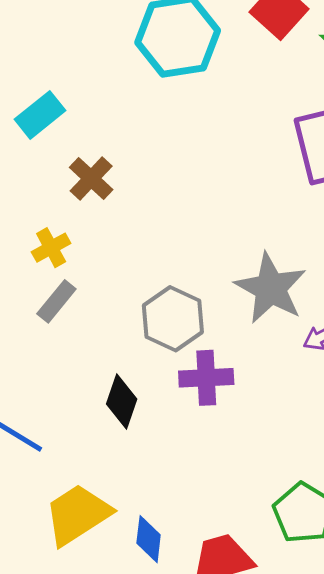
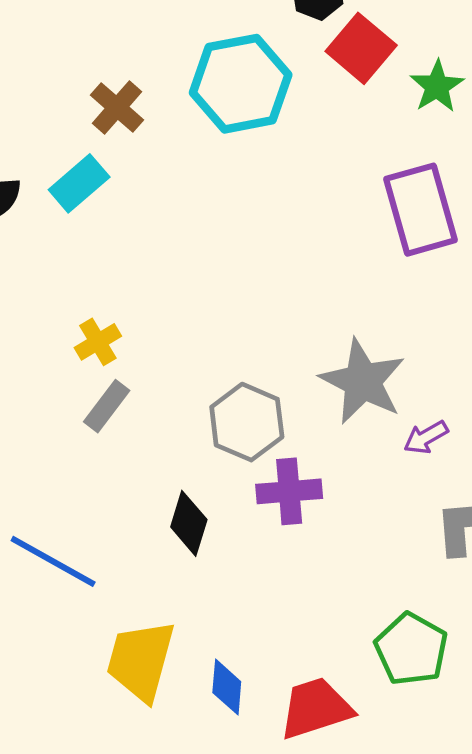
brown cross: (91, 179) -> (117, 108), moved
yellow trapezoid: (78, 514) -> (141, 661), turned -40

